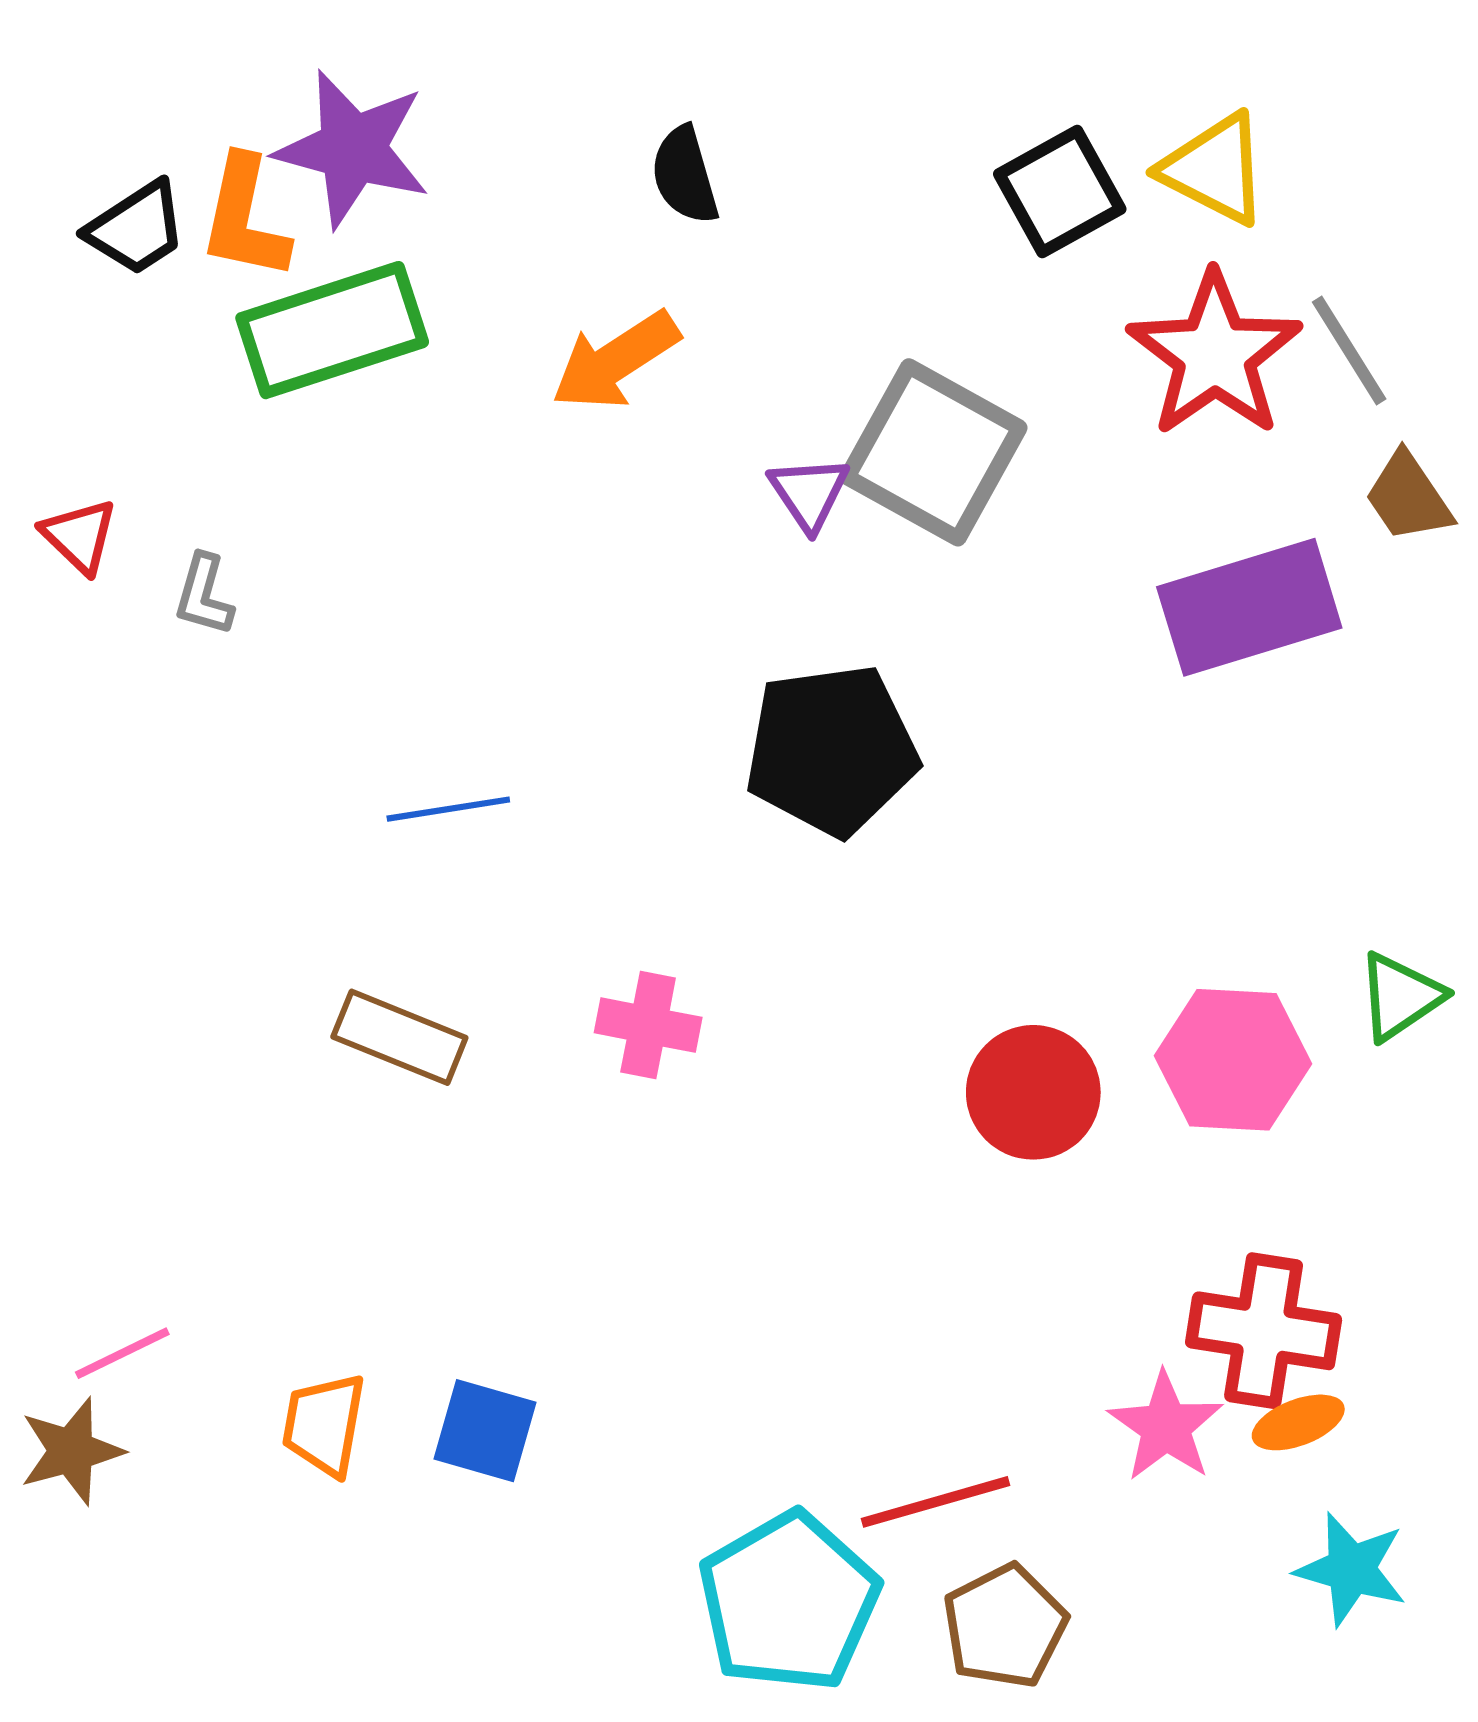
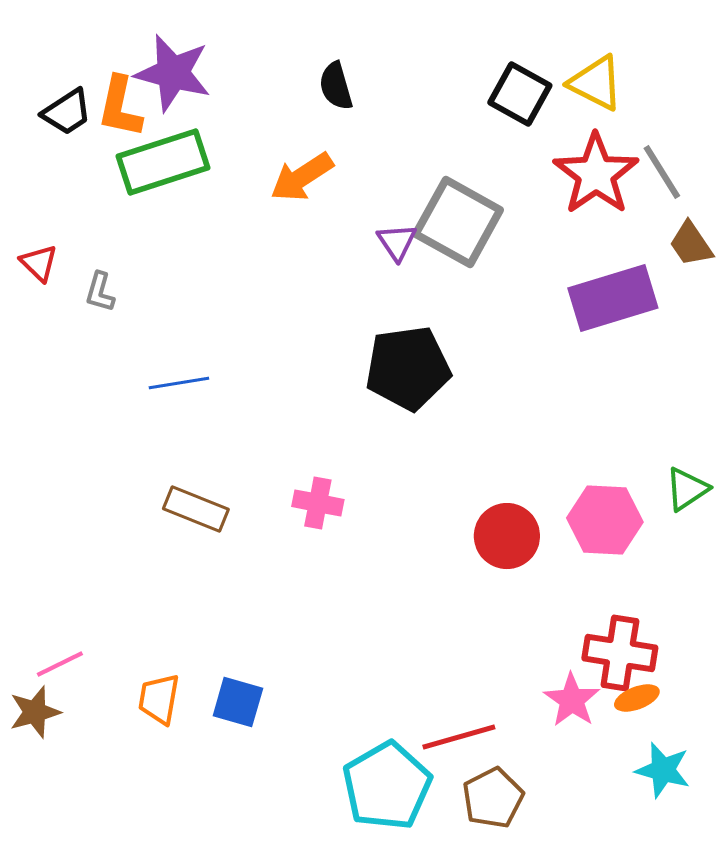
black square: (1060, 192) -> (520, 94), turned -32
blue line: (448, 809) -> (179, 383), moved

